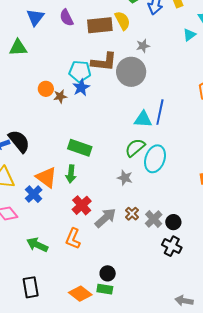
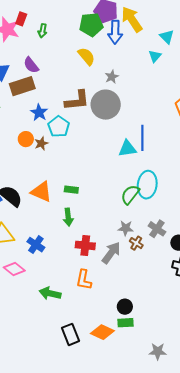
brown rectangle: (100, 25) -> (22, 86), moved
cyan pentagon: (80, 71) -> (59, 127), moved, turned -30
blue star: (81, 88) -> (39, 113), moved
green rectangle: (80, 148) -> (71, 190), size x0.6
green semicircle: (135, 148) -> (130, 194), moved
orange triangle: (46, 177) -> (41, 192), moved
gray star: (125, 178) -> (126, 228), moved
red cross: (82, 205) -> (85, 245), turned -30
gray cross: (154, 219) -> (157, 229), moved
black rectangle: (31, 287) -> (70, 334), moved

